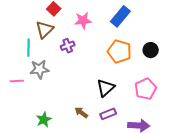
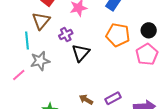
pink line: (17, 81) -> (19, 75), turned -32
black triangle: (106, 88) -> (81, 53), moved
pink pentagon: (146, 89) -> (147, 54), moved

